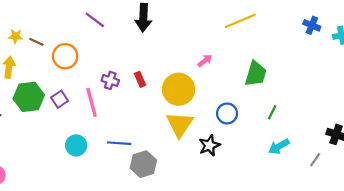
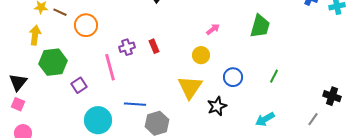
green trapezoid: (256, 74) -> (260, 26), moved
purple cross: (110, 80) -> (127, 47), turned -35
yellow circle: (179, 89) -> (201, 55), moved, size x0.6
purple square: (60, 99) -> (79, 85), moved
cyan circle: (76, 145) -> (98, 120), moved, size x1.4
cyan arrow: (279, 147) -> (265, 119), moved

